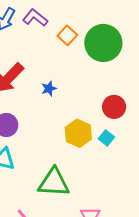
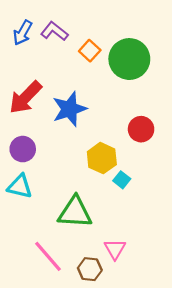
blue star: (49, 89) -> (69, 109), size x2.0
cyan square: (106, 138) -> (122, 180), moved

